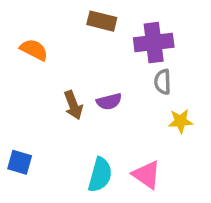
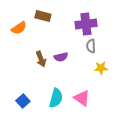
brown rectangle: (102, 21) -> (43, 16), moved
orange semicircle: (34, 50) -> (19, 28), turned 119
blue square: (20, 162) -> (23, 101), moved, turned 32

